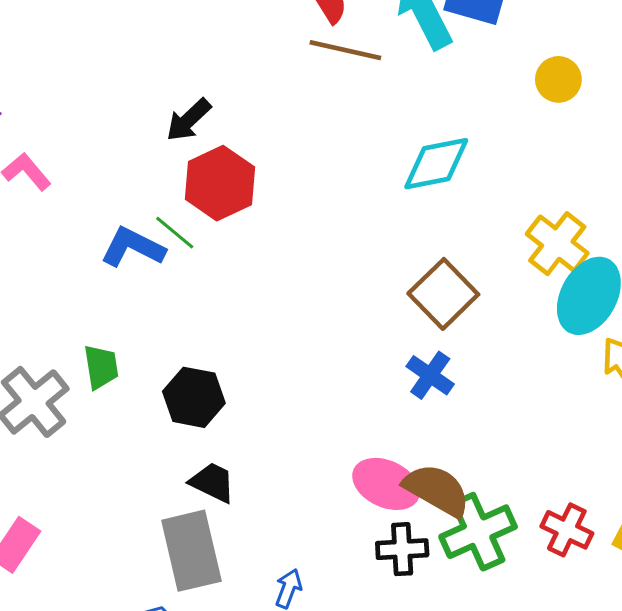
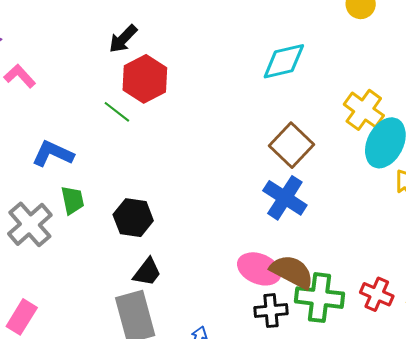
blue L-shape: (133, 247) -> (53, 154), moved
blue cross: (430, 375) -> (285, 198), size x1.4
black trapezoid: (213, 482) -> (147, 272), turned 104
green cross: (478, 532) -> (320, 298), turned 33

